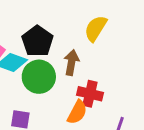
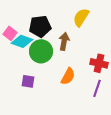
black pentagon: (37, 41) -> (40, 26), turned 30
red cross: (90, 94) -> (99, 63), moved

